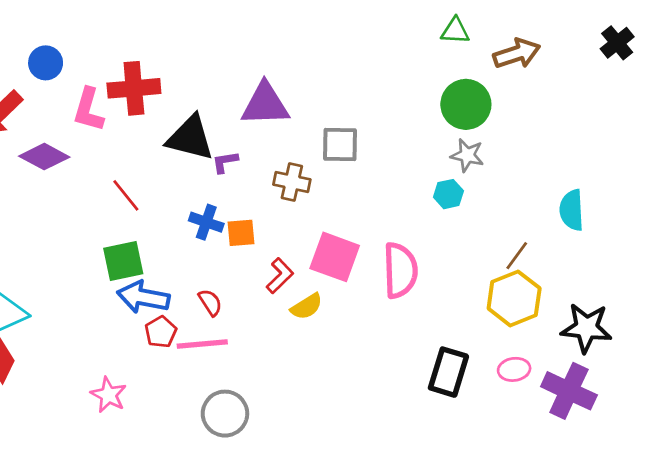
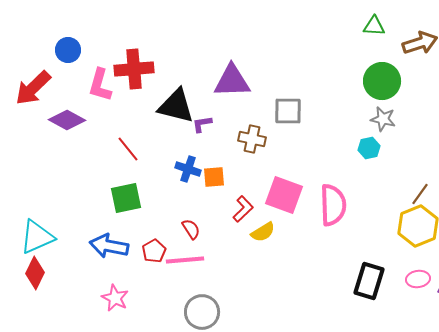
blue arrow: (143, 297) -> (109, 246), moved

